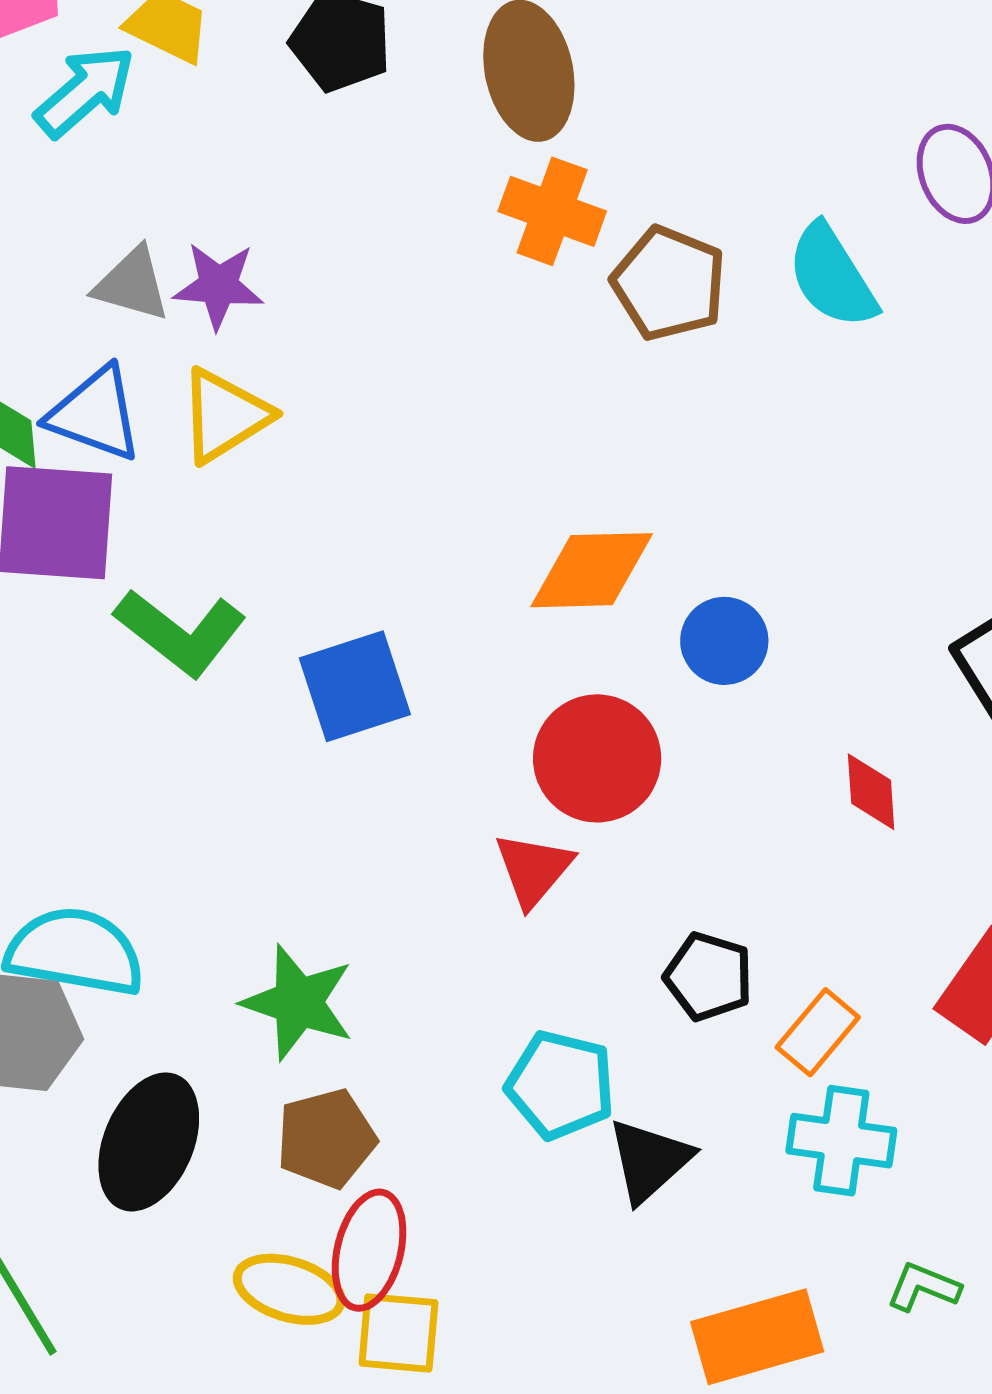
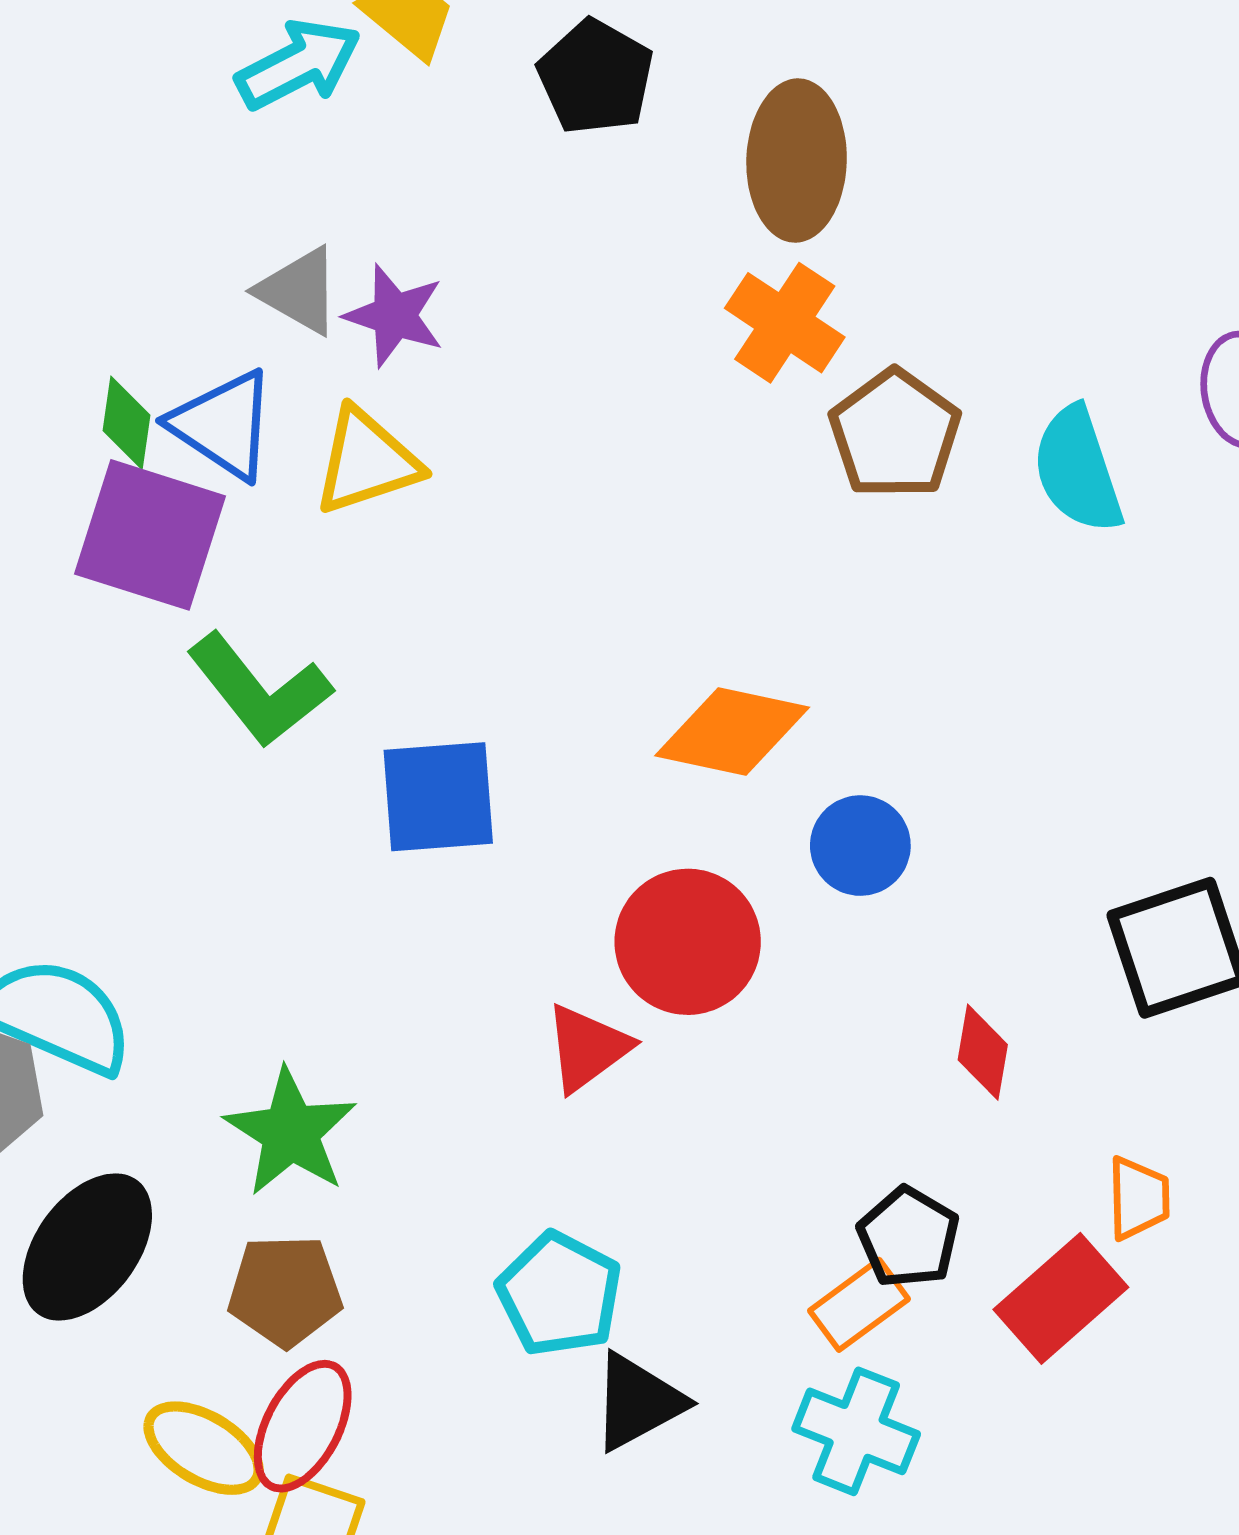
black pentagon: (709, 977) -> (908, 1237), moved

